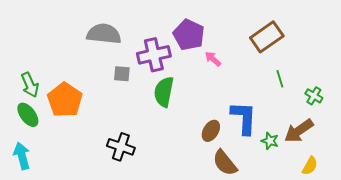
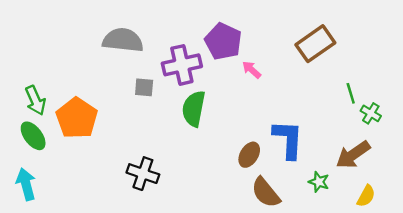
green line: (280, 79) -> (351, 93), moved
green star: (270, 141) -> (319, 182), moved

